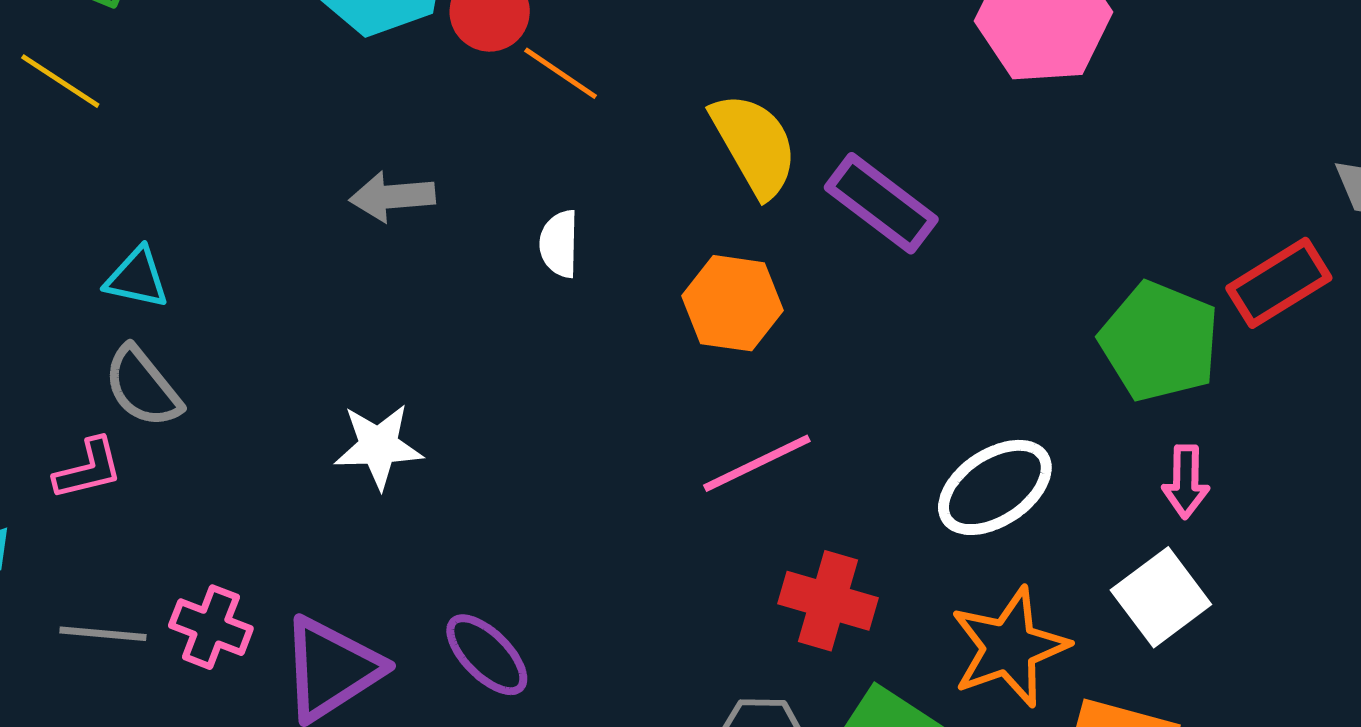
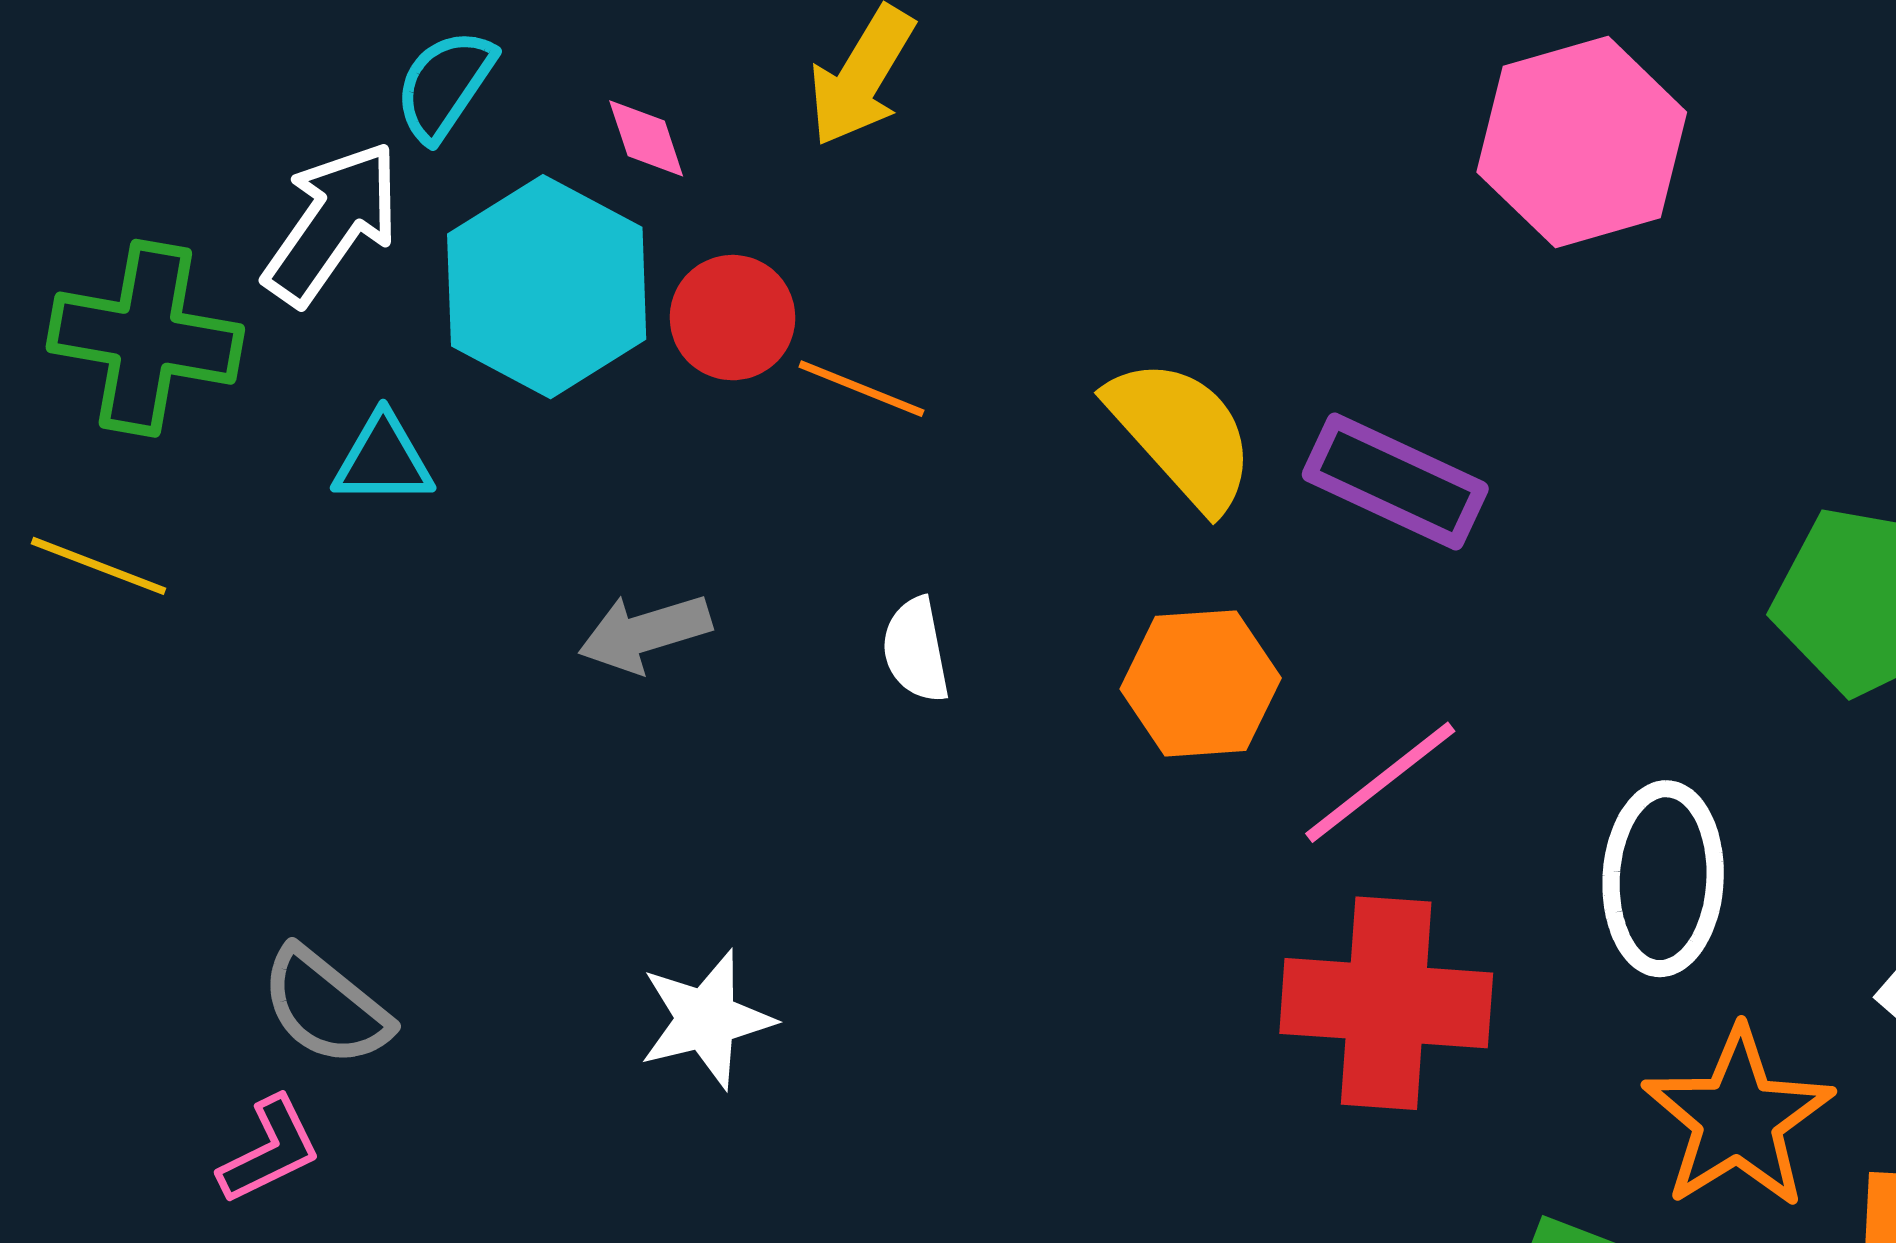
cyan triangle: (137, 278) -> (383, 460), moved
pink line: (757, 463) -> (1380, 782), moved
white ellipse: (995, 487) -> (1663, 879), turned -41
red cross: (828, 601) -> (1386, 1003), moved, size x1.4

